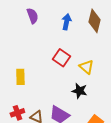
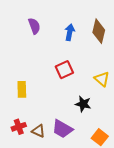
red square: (61, 58) -> (64, 70), turned 30
yellow triangle: (86, 67) -> (102, 79), moved

